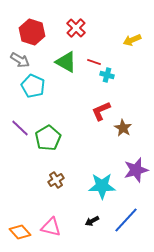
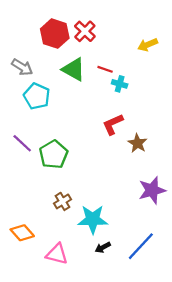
red hexagon: (32, 32) -> (55, 34), moved
cyan star: (102, 186) -> (93, 219), moved
orange diamond: (20, 232) -> (22, 233), moved

